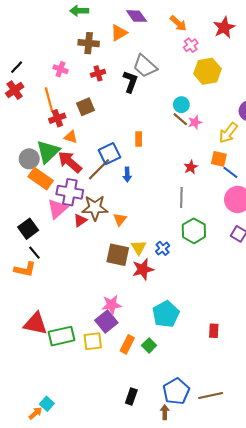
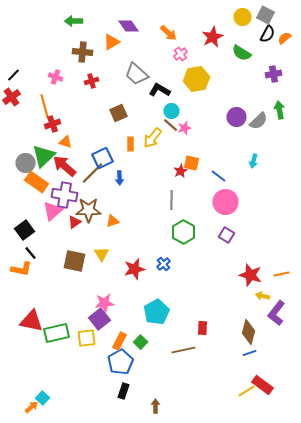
black L-shape: (130, 82) -> (160, 90), moved, turned -80
brown square: (85, 107) -> (118, 113), moved
yellow arrow: (228, 133) -> (152, 138), moved
orange square: (219, 159) -> (192, 163), moved
orange triangle: (120, 219) -> (112, 221), turned 32
yellow triangle: (139, 247) -> (102, 254), moved
blue cross: (163, 248) -> (164, 264), moved
brown square: (118, 255) -> (74, 261), moved
blue pentagon: (176, 391) -> (120, 362), moved
brown line: (211, 395) -> (184, 350), moved

